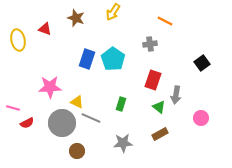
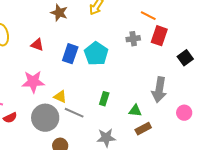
red triangle: (45, 29) -> (37, 45), moved
red rectangle: (153, 80) -> (159, 36), moved
gray arrow: (176, 95) -> (159, 90), size x1.4
green triangle: (159, 107) -> (135, 111), moved, turned -32

